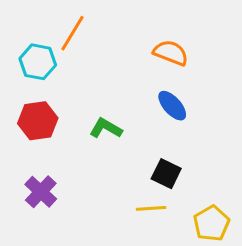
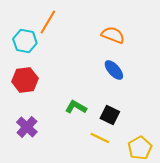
green L-shape: (106, 128) -> (76, 107), moved
yellow line: (151, 208) -> (100, 138), turned 30

